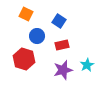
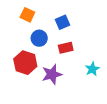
blue square: (59, 21) -> (63, 22), turned 32
purple star: (63, 70) -> (52, 74), moved

